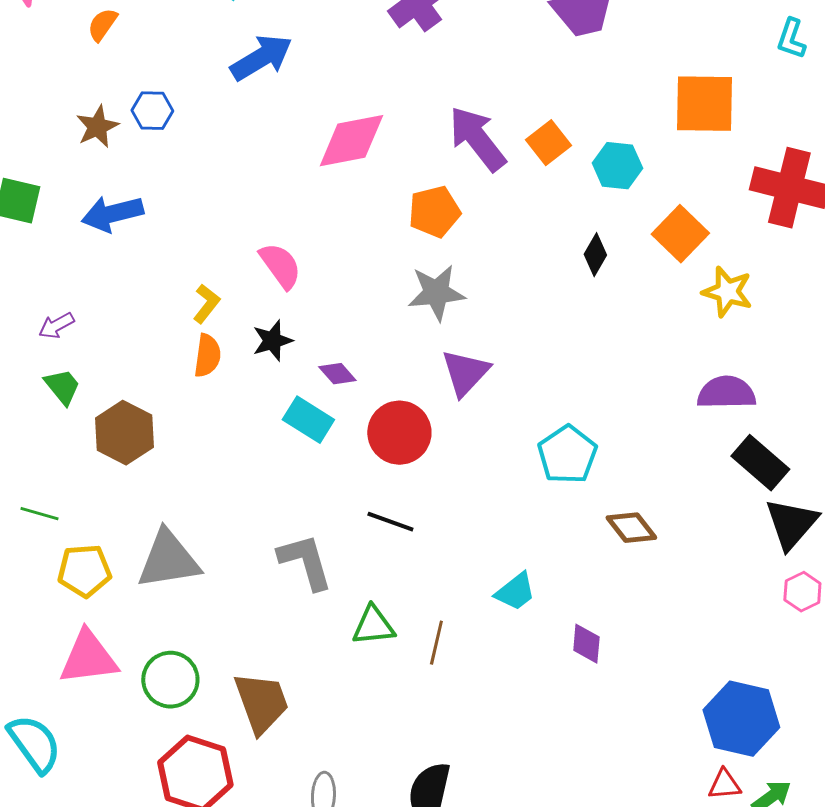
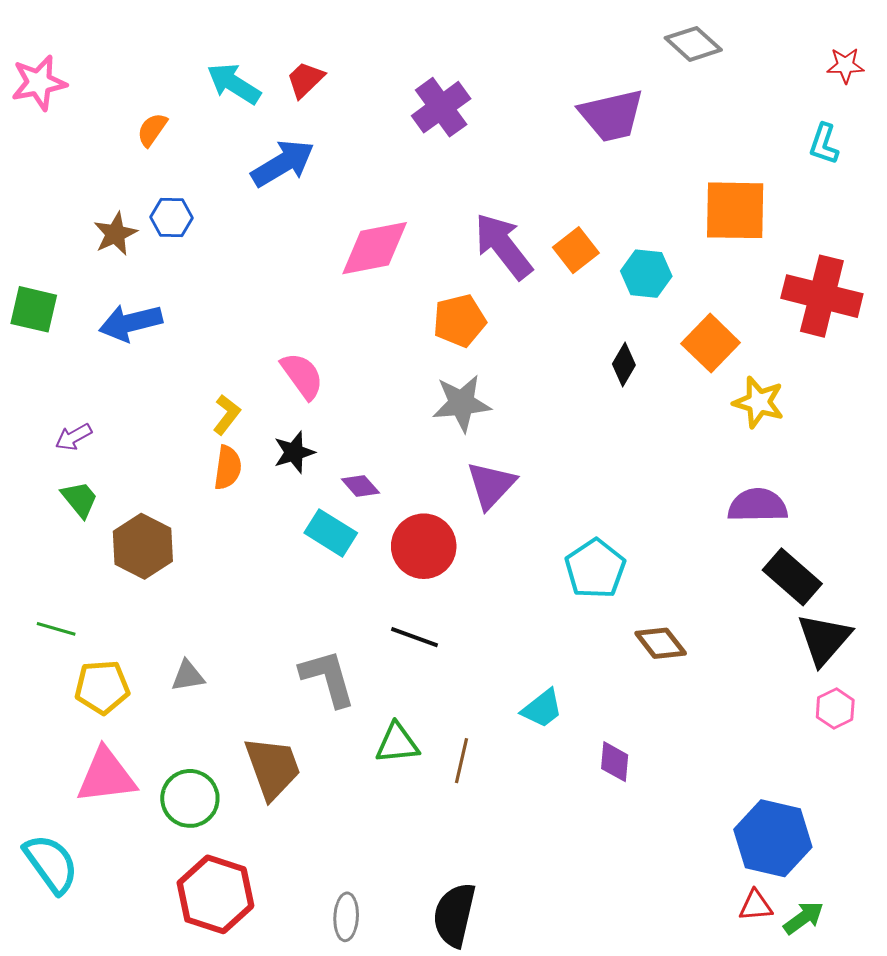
orange semicircle: (102, 25) -> (152, 130), moved
gray triangle: (168, 560) -> (188, 676), size x0.5
brown trapezoid: (261, 703) -> (273, 768), moved

